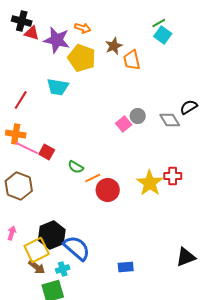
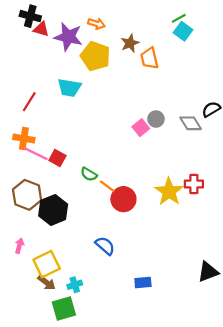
orange line: (93, 178) -> (107, 186), turned 63
black hexagon: (52, 235) -> (53, 210), moved
blue semicircle: (77, 248) -> (105, 246), moved, size x0.7

